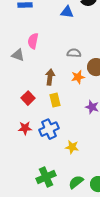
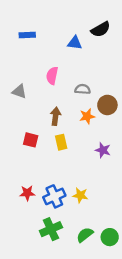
pink semicircle: (33, 41) -> (52, 76), moved
red square: (28, 98) -> (31, 140), turned -32
red star: (25, 128) -> (27, 193), moved
blue cross: (49, 129) -> (54, 196), moved

